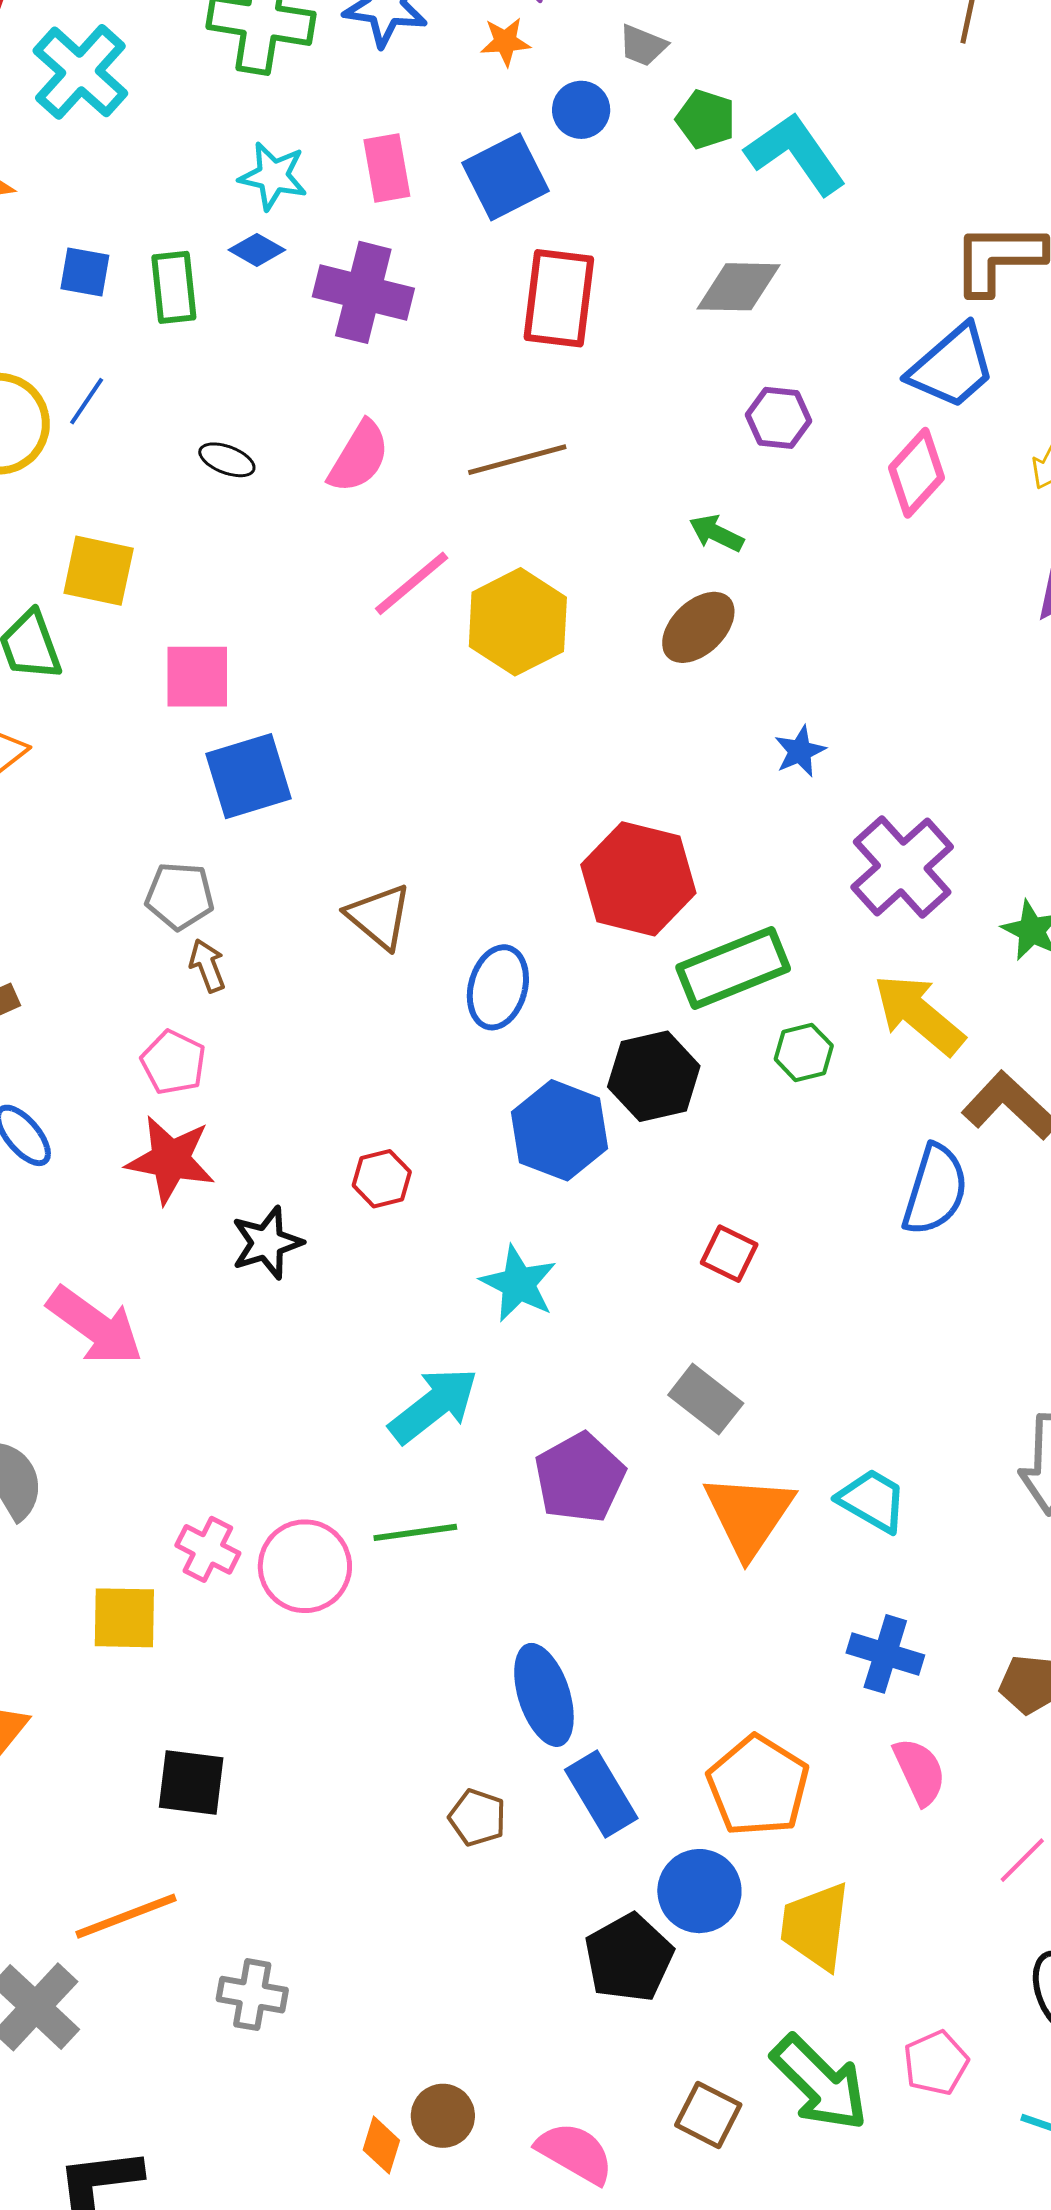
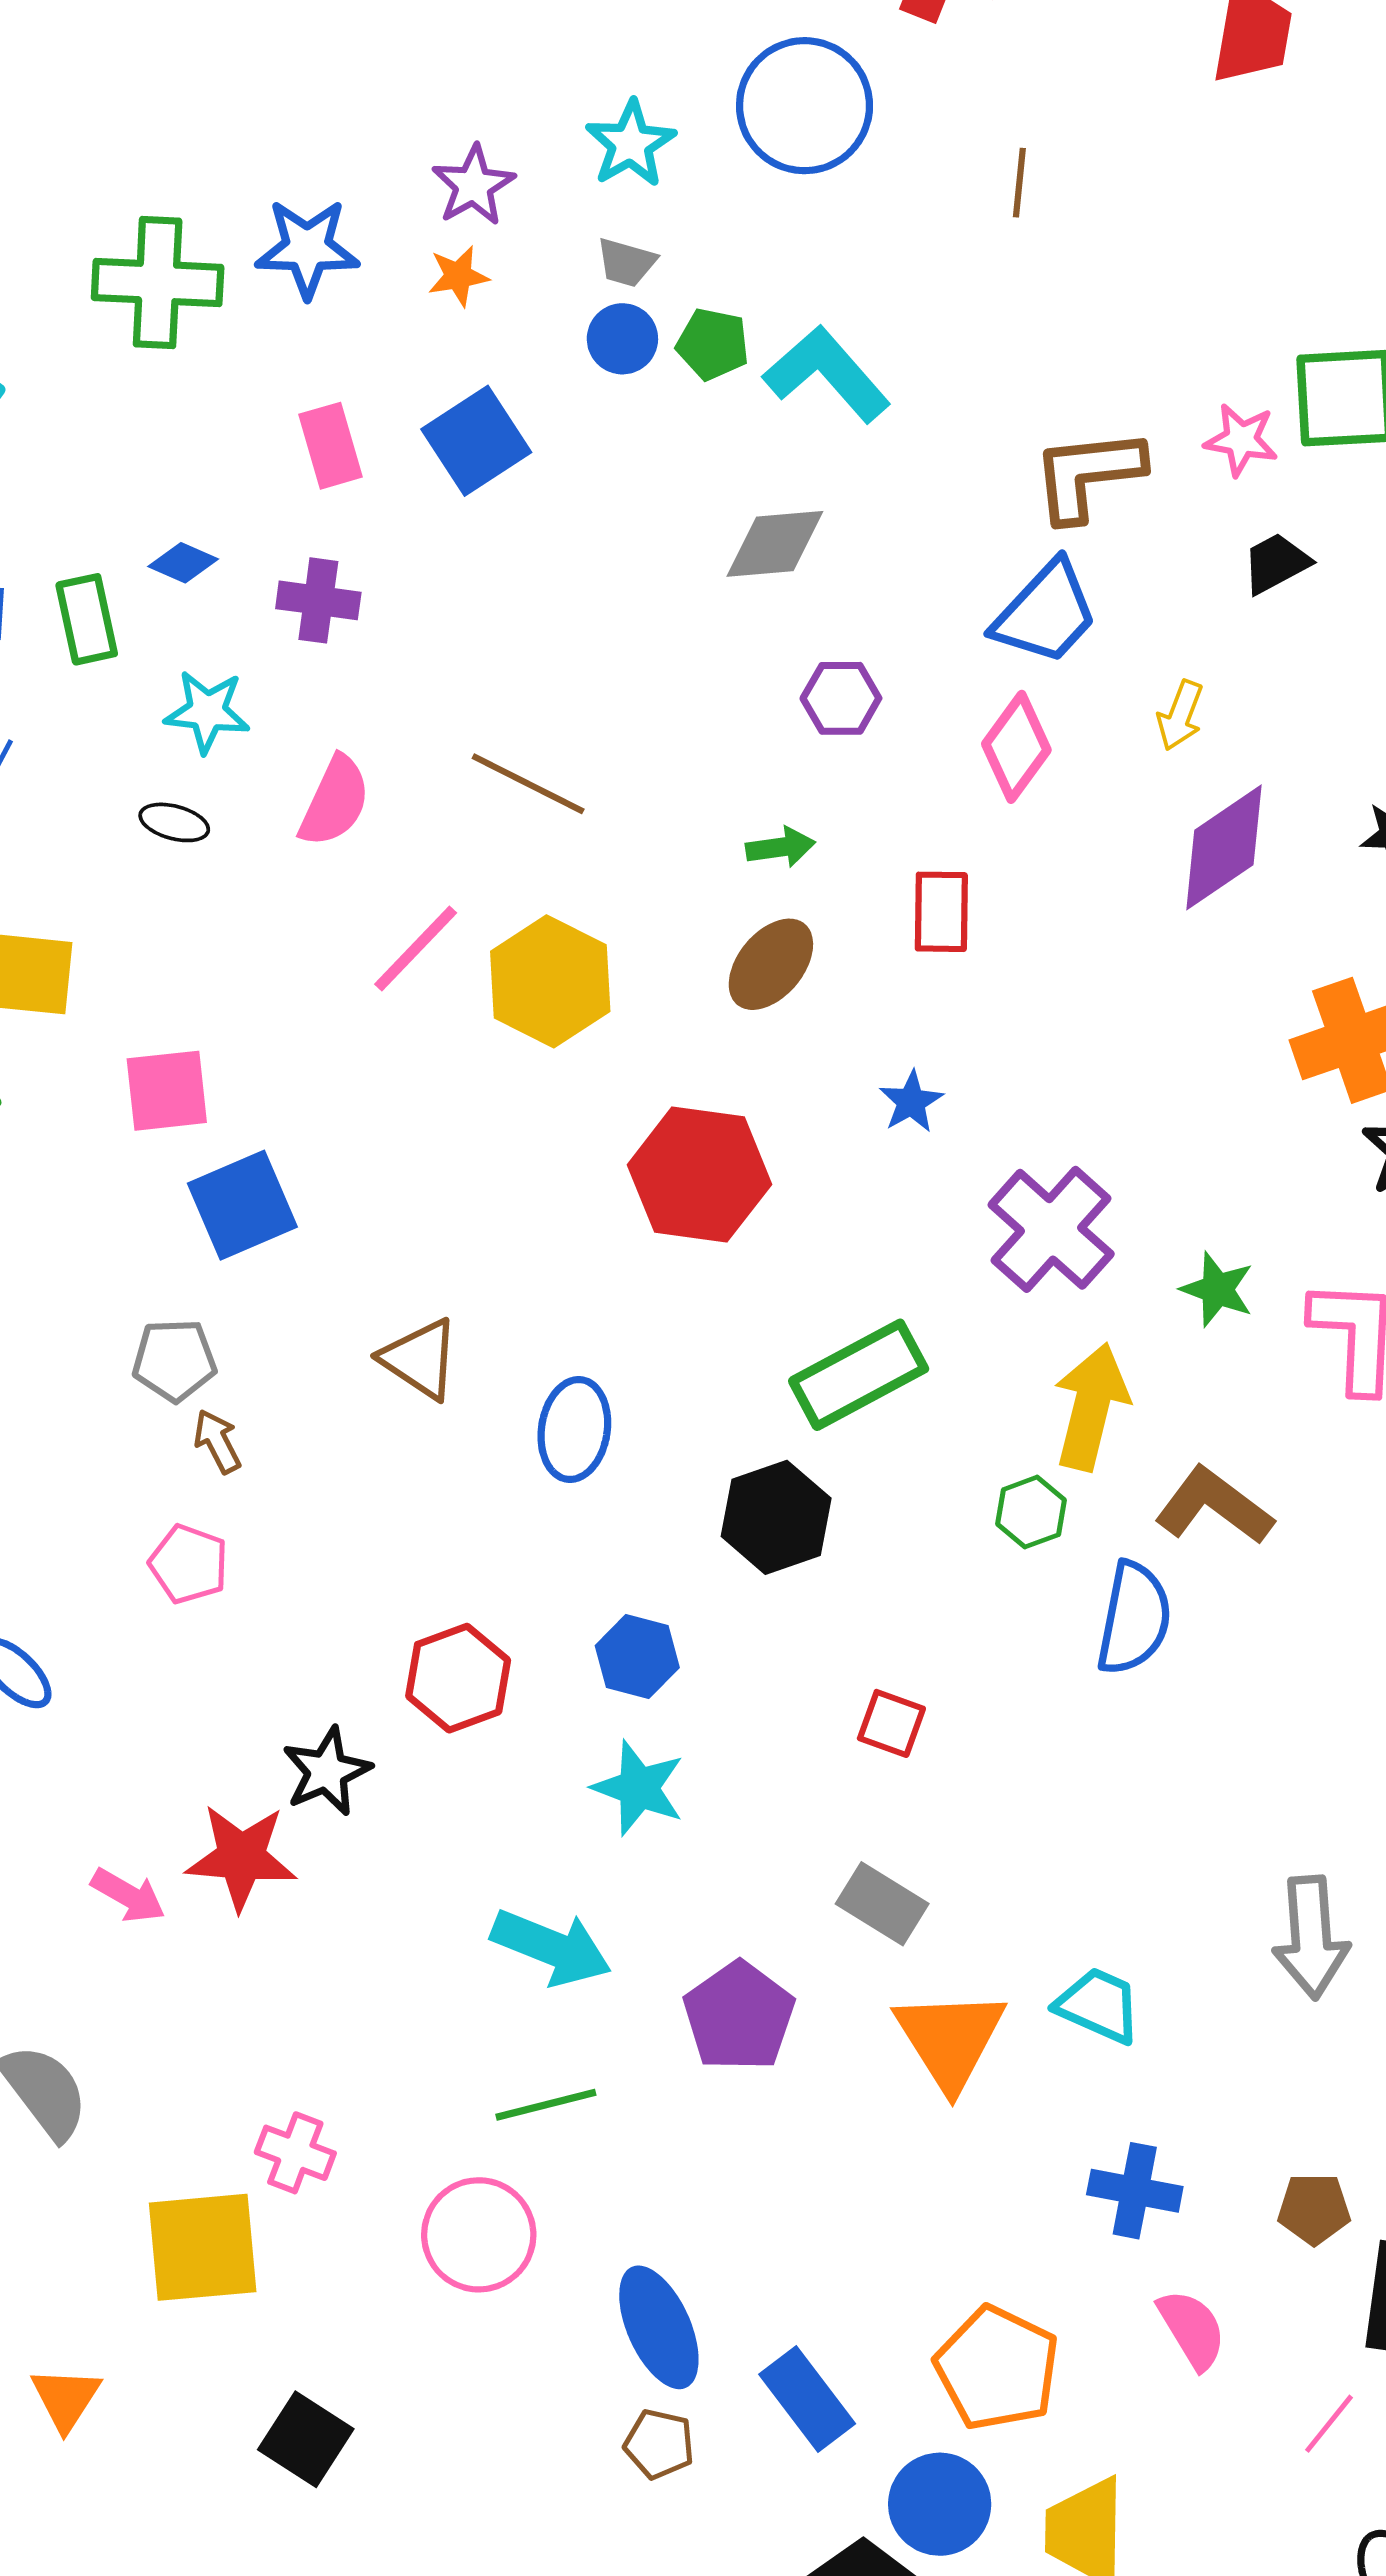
blue circle: (581, 110) -> (622, 339), moved
cyan star: (273, 176) -> (207, 712), moved
purple cross: (363, 292) -> (318, 600), size x0.7
red rectangle: (559, 298) -> (941, 912), moved, size x0.7
brown line: (517, 460) -> (528, 784), turned 48
green arrow: (716, 533) -> (781, 847), turned 152
red hexagon: (638, 879) -> (699, 1175), moved
yellow arrow: (919, 1014) -> (1091, 1407), turned 70
green hexagon: (804, 1052) -> (1031, 1512), moved
blue hexagon: (559, 1130) -> (637, 1657), moved, size x0.7
red star: (170, 1160) -> (241, 1857), moved
red hexagon: (382, 1179) -> (458, 1678), size x1.5
pink arrow: (95, 1326) -> (128, 1895), size x0.6
cyan arrow: (434, 1405) -> (551, 1947), turned 66
pink circle: (305, 1566) -> (479, 2235), moved
yellow square: (124, 1618) -> (203, 2247), size x1.4
blue ellipse: (544, 1695) -> (659, 2327), moved
black square: (191, 1783) -> (306, 2439), turned 32

